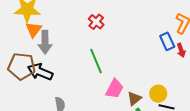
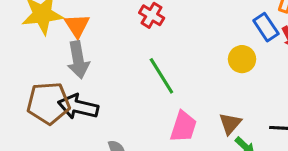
orange triangle: (34, 30) -> (77, 26), moved
pink trapezoid: (114, 89) -> (183, 127), moved
yellow circle: (158, 94) -> (242, 59), moved

